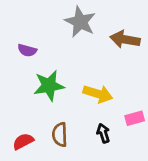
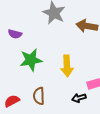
yellow arrow: (98, 94) -> (67, 66), turned 70
black arrow: (103, 133) -> (79, 98), moved, turned -88

